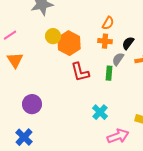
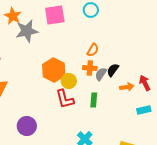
yellow circle: (53, 36) -> (69, 81), moved
gray semicircle: (118, 59) -> (101, 74), moved
purple circle: (32, 104) -> (27, 126), moved

